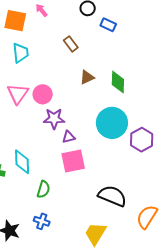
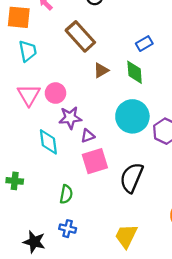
blue rectangle: (108, 25) -> (144, 44), moved, turned -49
brown rectangle: (71, 44) -> (80, 36), size x1.8
cyan diamond: (22, 162) -> (48, 142), moved
black semicircle: (112, 196) -> (132, 178), moved, turned -84

